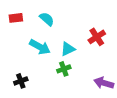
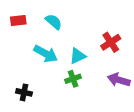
black cross: (21, 81) -> (24, 92), turned 32
purple arrow: (104, 83) -> (119, 80), moved

